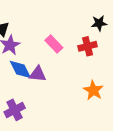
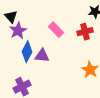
blue diamond: (20, 69) -> (27, 52), turned 55

